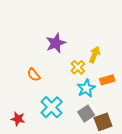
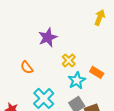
yellow arrow: (95, 55) -> (100, 17), moved
orange rectangle: (107, 80) -> (97, 72), turned 48

